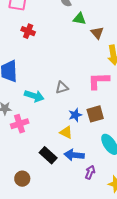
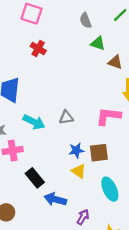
brown triangle: (97, 33) -> (115, 62), turned -40
yellow triangle: (66, 132) -> (79, 171), moved
black rectangle: (48, 155) -> (35, 178), moved
blue arrow: (74, 155) -> (55, 199), moved

